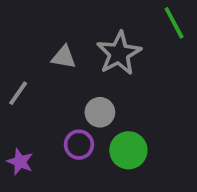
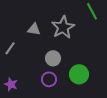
purple circle: (79, 145) -> (49, 79), moved
green circle: (128, 150) -> (79, 74), moved

